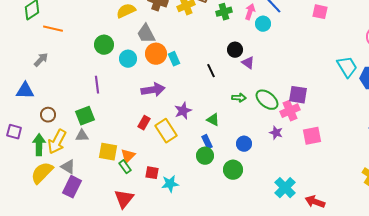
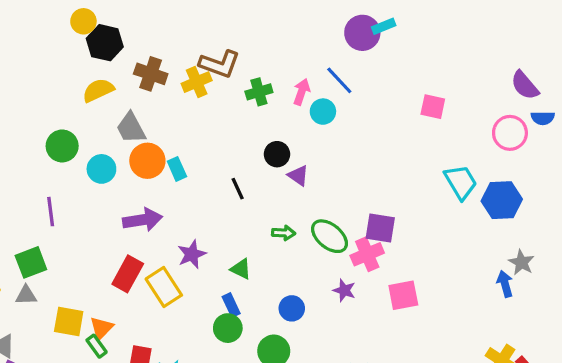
pink square: (320, 12) -> (433, 107), moved
red rectangle: (144, 123) -> (128, 274), size x1.5

